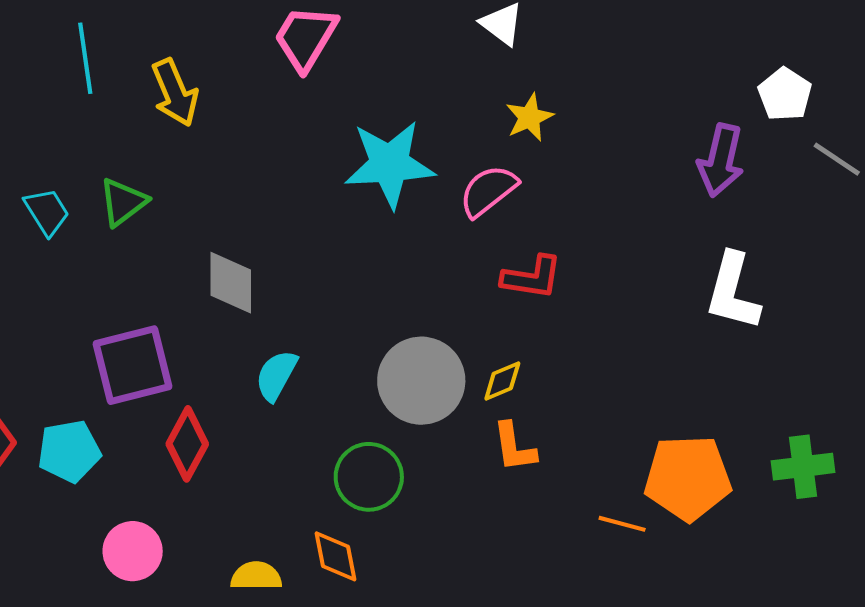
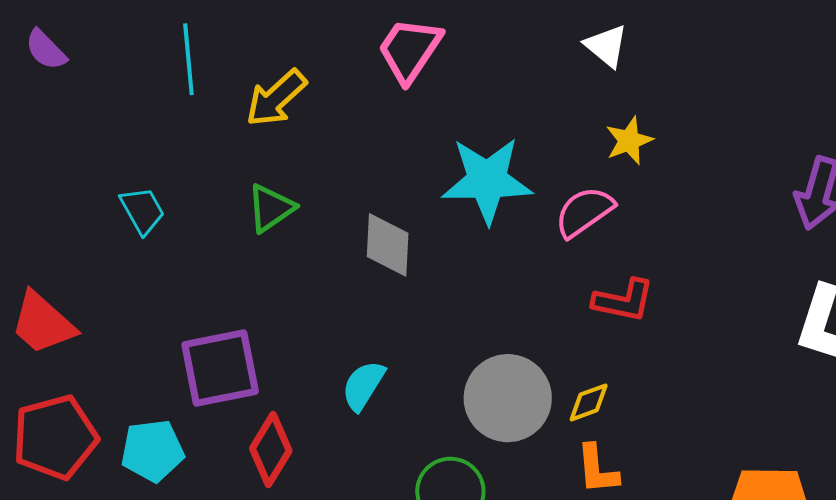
yellow arrow: (175, 93) -> (276, 98), turned 68
green triangle: (123, 202) -> (271, 208), moved
gray diamond: (231, 283) -> (388, 245), moved

